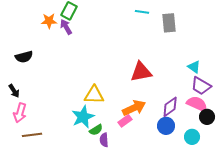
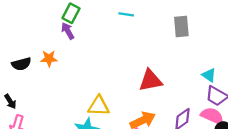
cyan line: (142, 12) -> (126, 14), moved
orange star: (49, 21) -> (49, 58), moved

